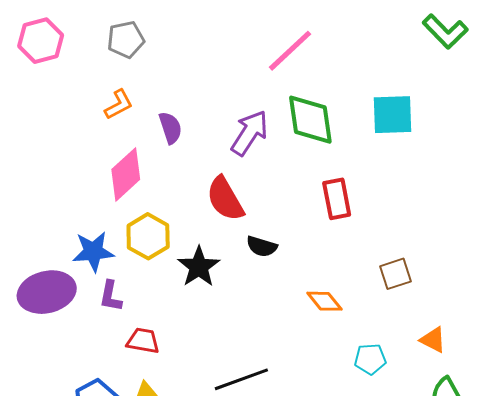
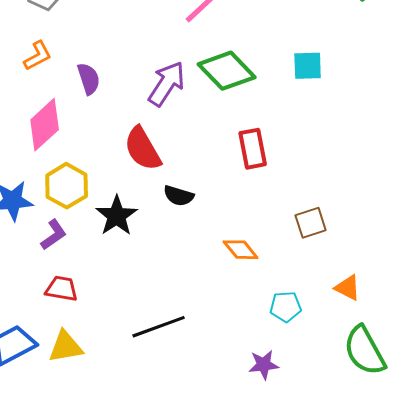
cyan square: (392, 115) -> (308, 66), size x0.7
green diamond: (310, 120) -> (227, 71), turned -36
purple L-shape: (111, 296) -> (54, 235), moved, turned -136

